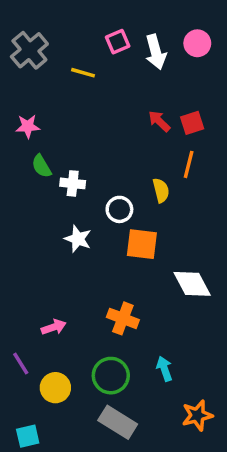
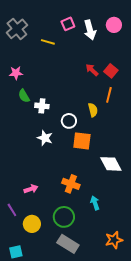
red square: (192, 123) -> (111, 71), turned -32
cyan arrow: (164, 369) -> (95, 203), moved

